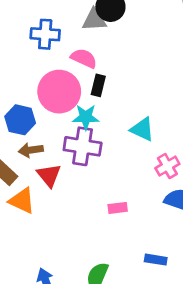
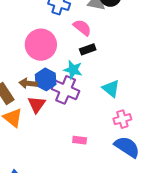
black rectangle: (98, 85) -> (88, 49), turned 42
pink circle: (59, 92) -> (41, 45), moved
blue hexagon: (20, 120) -> (46, 79), moved

